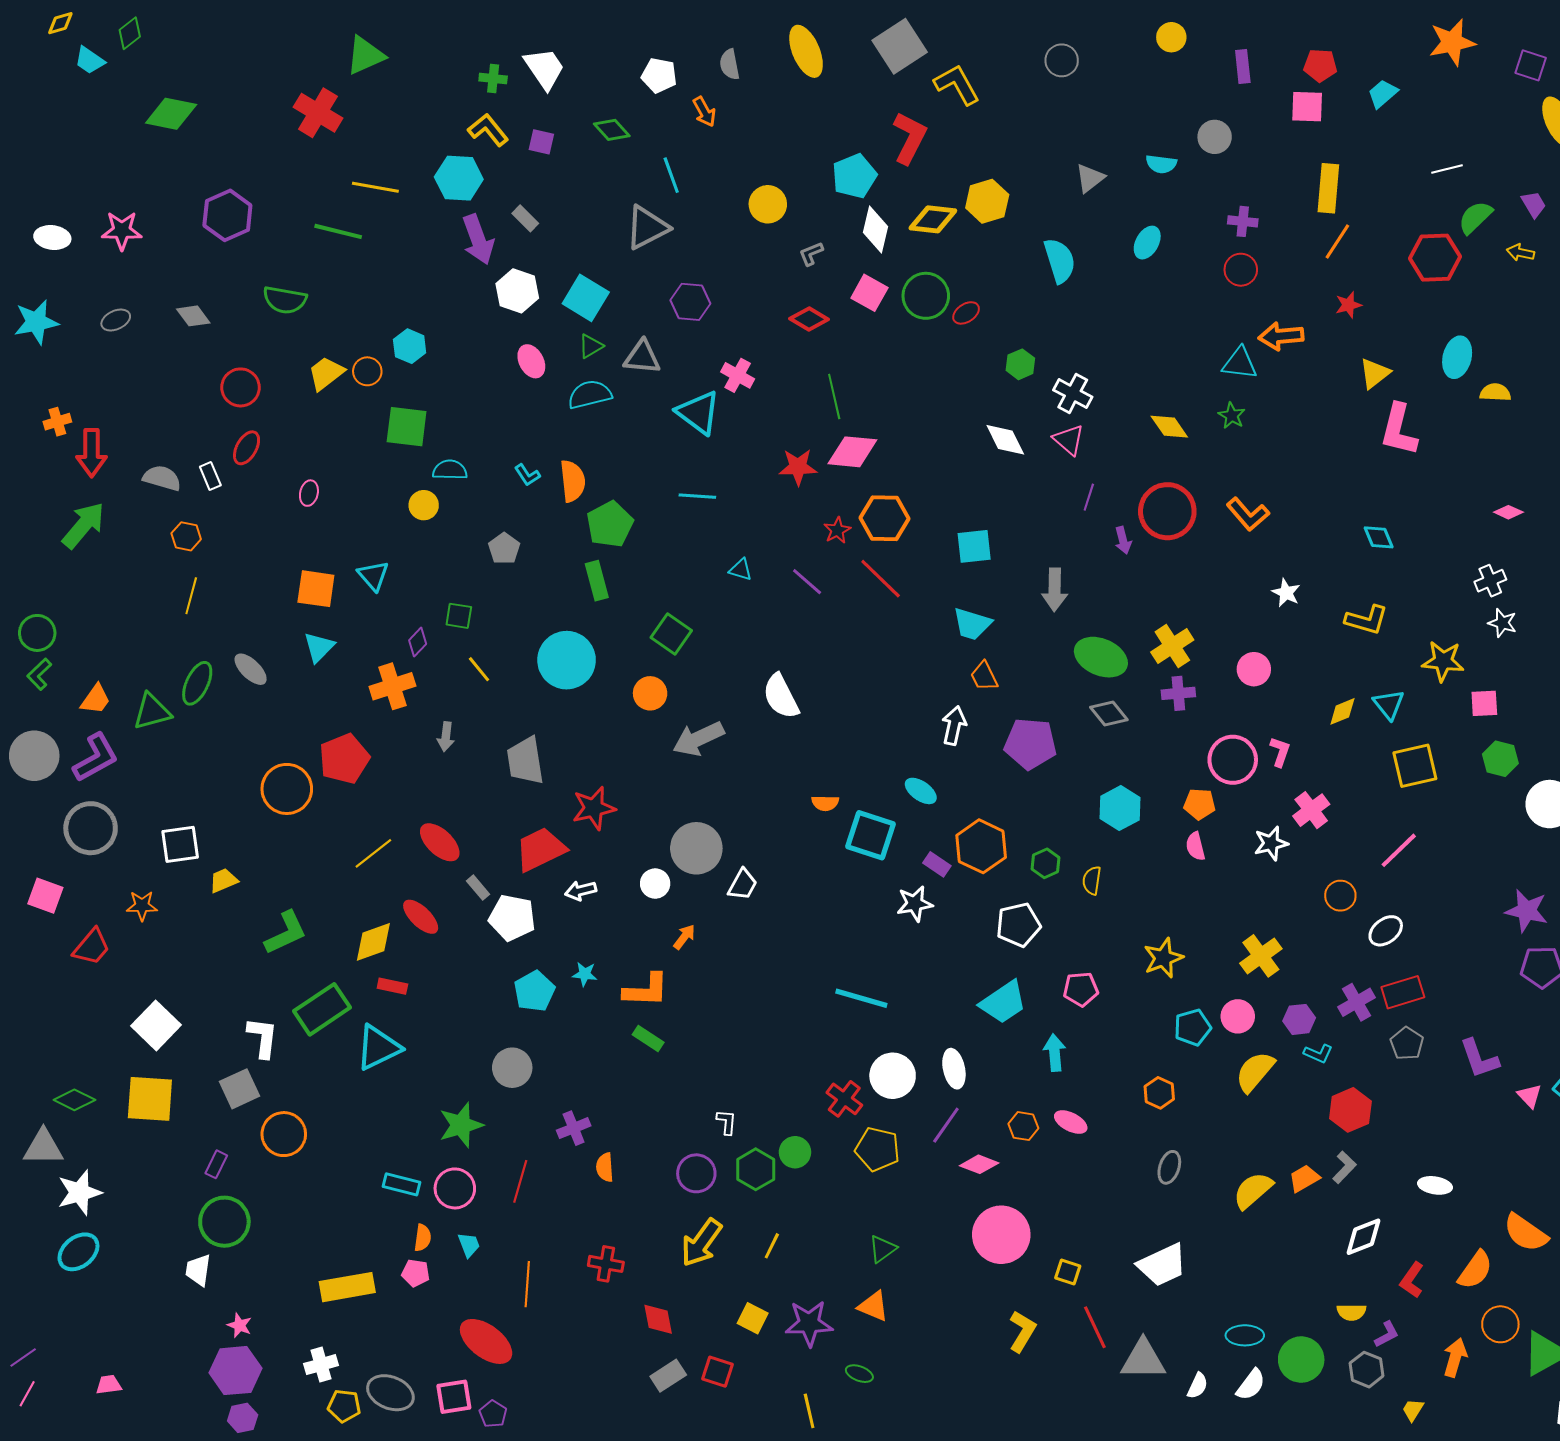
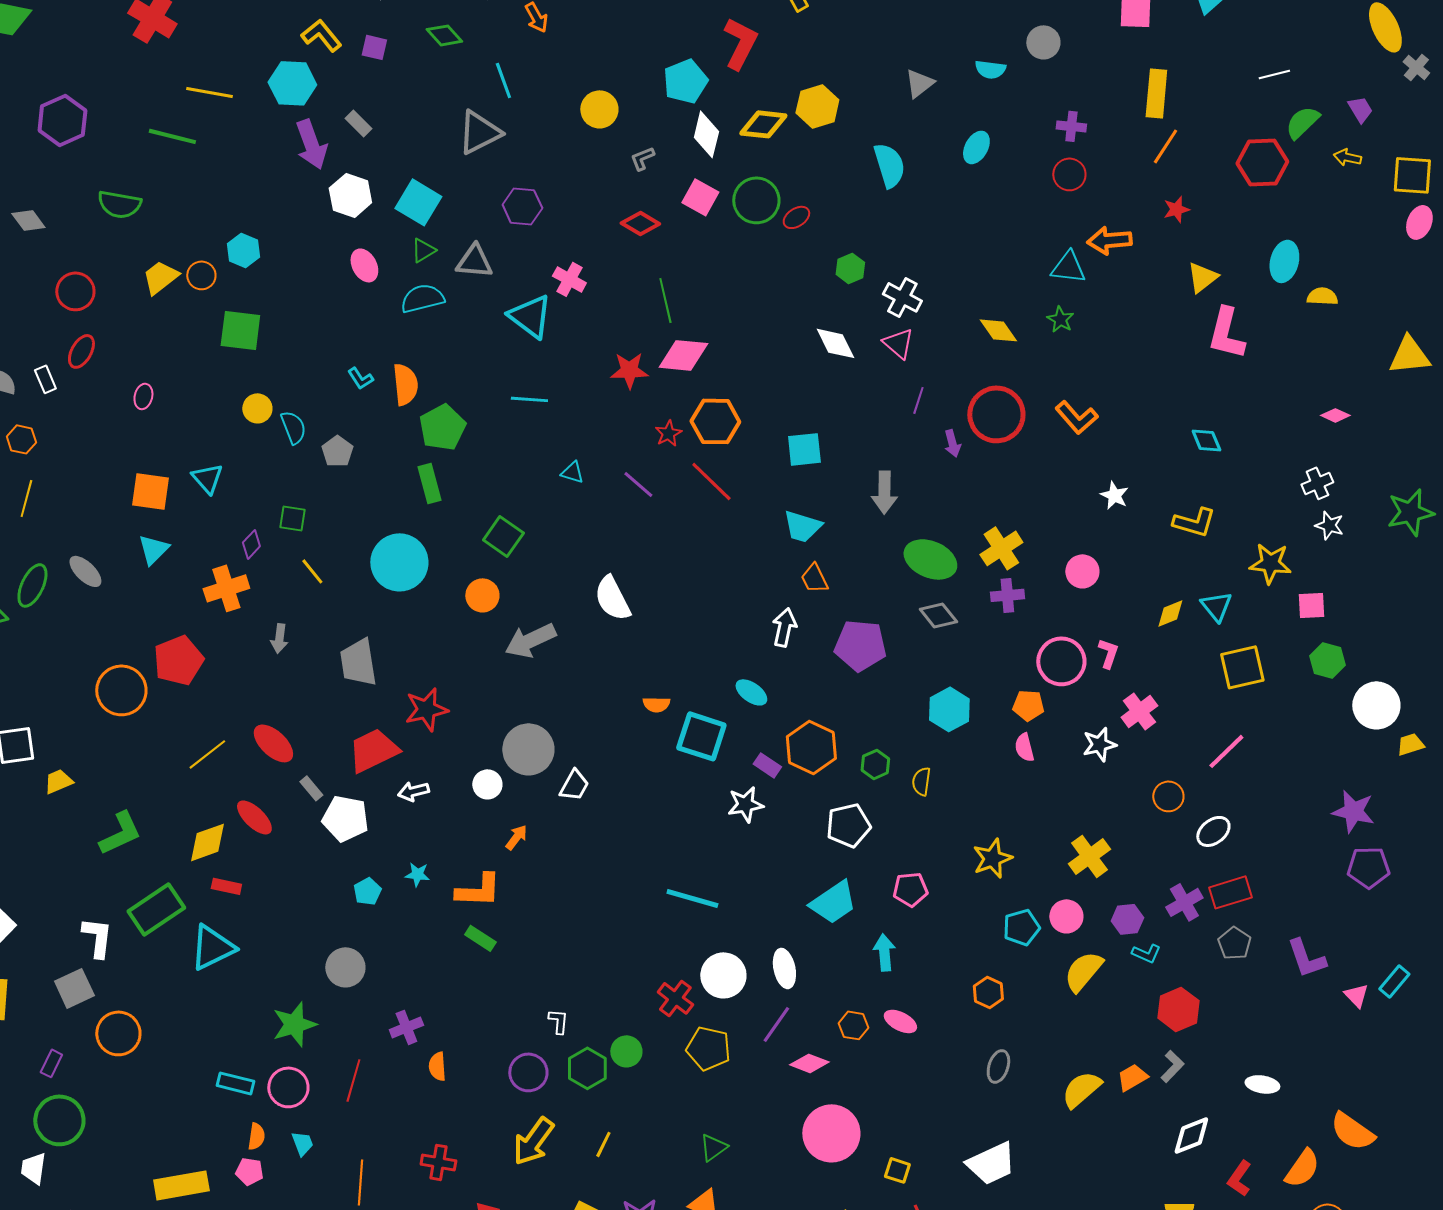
cyan semicircle: (450, 470) -> (293, 427), moved, turned 68
cyan pentagon: (534, 991) -> (367, 891), size x0.7

